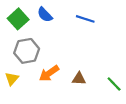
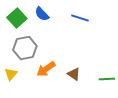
brown triangle: (79, 79) -> (74, 74), turned 32
green line: (114, 84) -> (107, 79), turned -49

